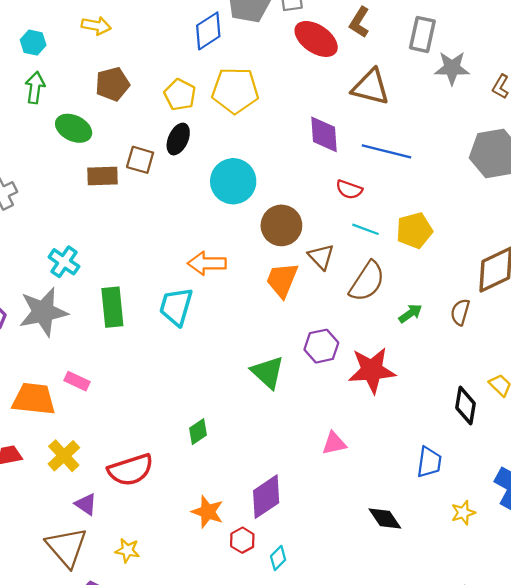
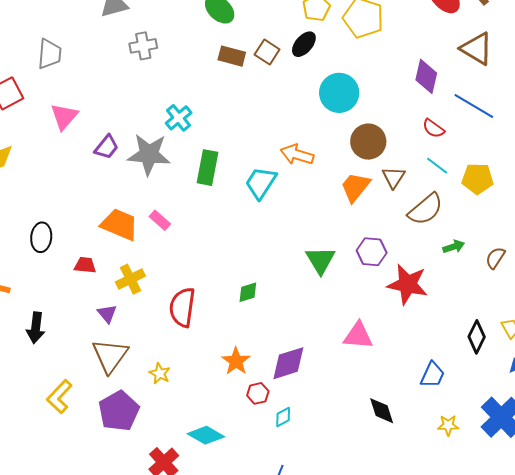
pink triangle: (334, 443) -> (358, 336), size x1.4
red semicircle: (131, 470) -> (182, 307), turned 99
purple triangle: (86, 504) -> (107, 314), moved

